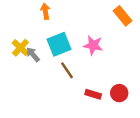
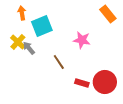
orange arrow: (45, 11) -> (22, 13), moved
cyan square: (59, 44) -> (42, 26), moved
red circle: (119, 93) -> (105, 82), size x1.5

